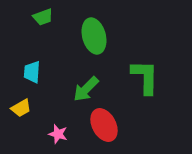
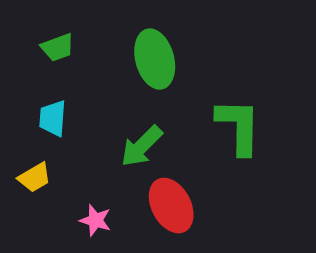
green trapezoid: (43, 17) -> (58, 47), moved

